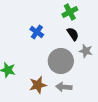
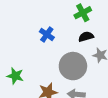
black semicircle: (73, 34) -> (86, 37), turned -72

